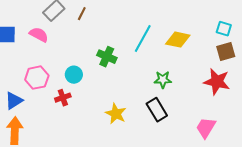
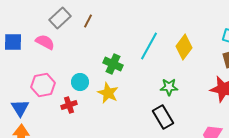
yellow diamond: (178, 40) -> (184, 47), turned -65
blue triangle: (14, 101) -> (20, 108), turned -30
yellow star: (116, 114) -> (108, 93), moved

